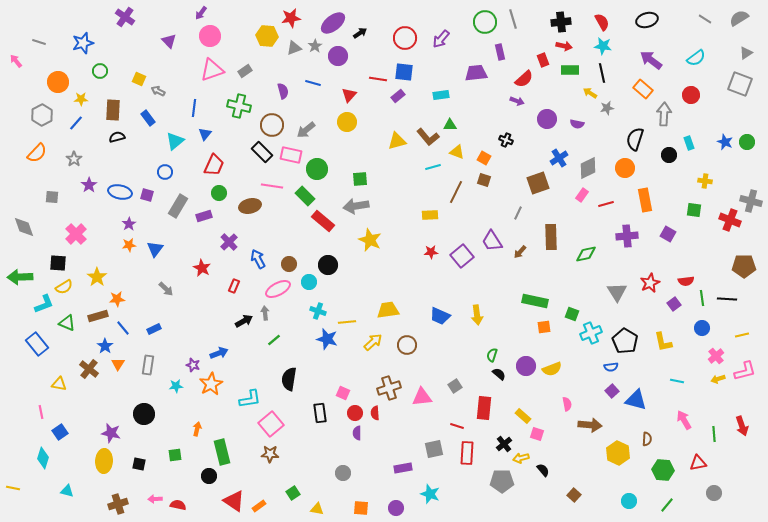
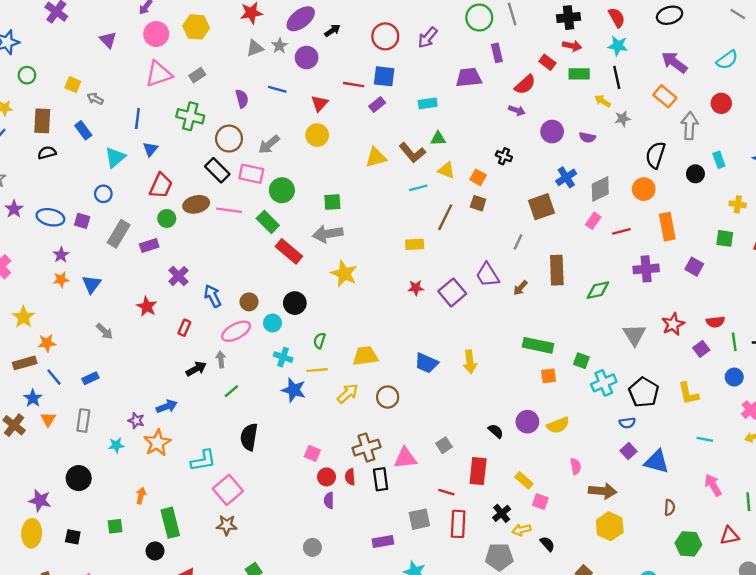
yellow hexagon: (267, 36) -> (196, 27), moved
red rectangle: (543, 60) -> (547, 62), turned -32
brown ellipse: (250, 206) -> (196, 204), moved
green semicircle: (492, 355) -> (319, 341), moved
black rectangle: (320, 413) -> (381, 479), moved
yellow hexagon: (618, 453) -> (610, 526), moved

